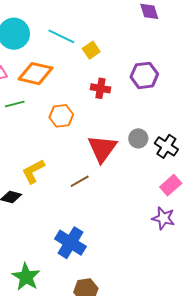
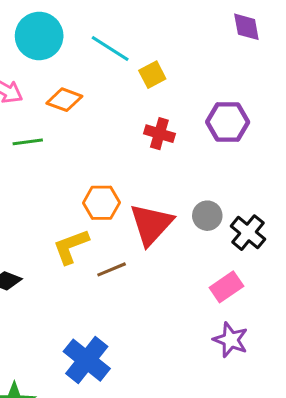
orange diamond: (35, 74) -> (64, 100), size x0.7
orange hexagon: (61, 116) -> (101, 203), moved
yellow L-shape: (33, 171) -> (71, 246), moved
pink rectangle: (171, 185) -> (226, 287), moved

